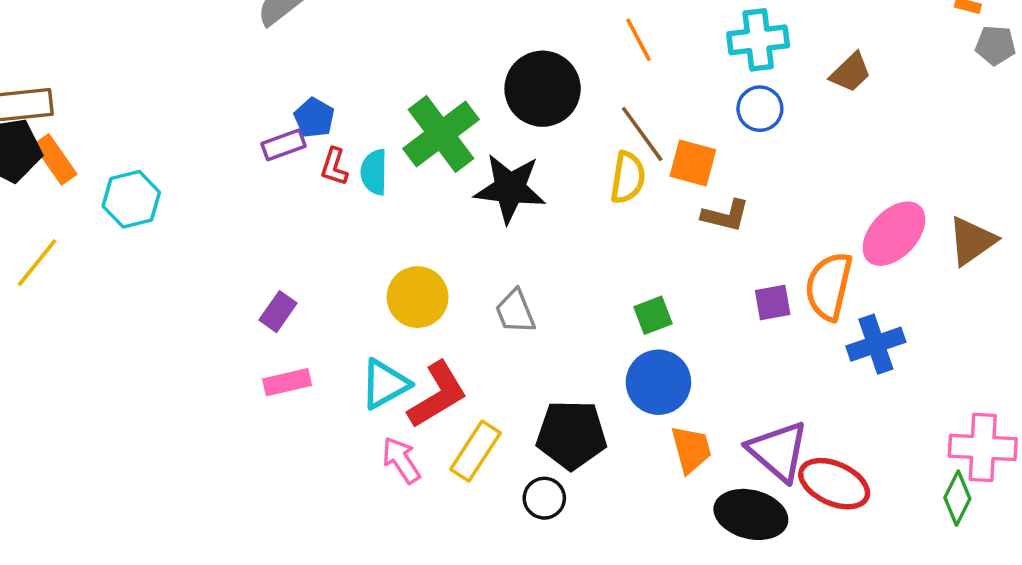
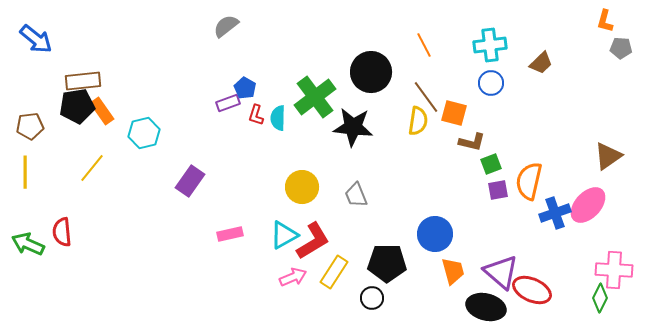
pink ellipse: (894, 234) -> (588, 205), moved
purple rectangle: (278, 312) -> (190, 181), moved, size x1.4
green square: (653, 315) -> (491, 164), moved
pink arrow: (401, 460) -> (293, 277), turned 100

